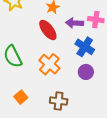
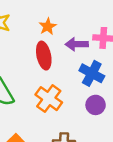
red ellipse: (48, 30) -> (44, 56), turned 30

